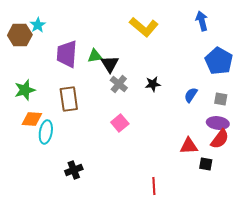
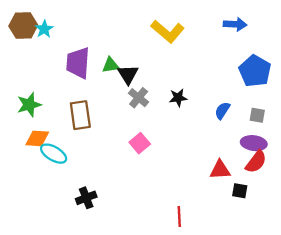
blue arrow: (202, 21) -> (235, 24), turned 108
brown hexagon: (20, 35) -> (23, 26), moved
cyan ellipse: (46, 132) -> (54, 154), turned -70

